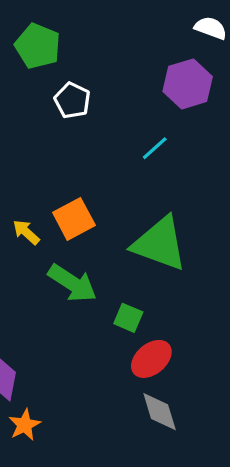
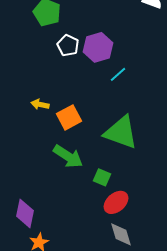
purple hexagon: (188, 84) -> (98, 47), moved
yellow arrow: (26, 232) -> (40, 104), moved, turned -30

